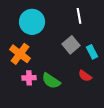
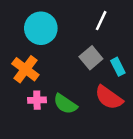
white line: (79, 16) -> (101, 21), turned 35
red semicircle: (85, 76) -> (109, 98), size x1.6

